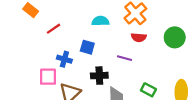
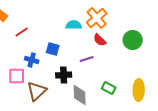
cyan semicircle: (100, 21) -> (74, 25), moved
red semicircle: (139, 37) -> (100, 40), turned 40
purple line: (124, 58) -> (87, 59), turned -32

